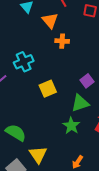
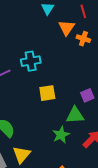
orange cross: (62, 41) -> (83, 39), moved

